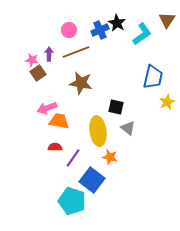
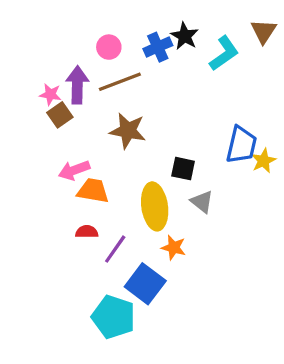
purple arrow: (49, 54) -> (77, 85), size x1.6
blue trapezoid: (153, 77) -> (241, 145), moved

